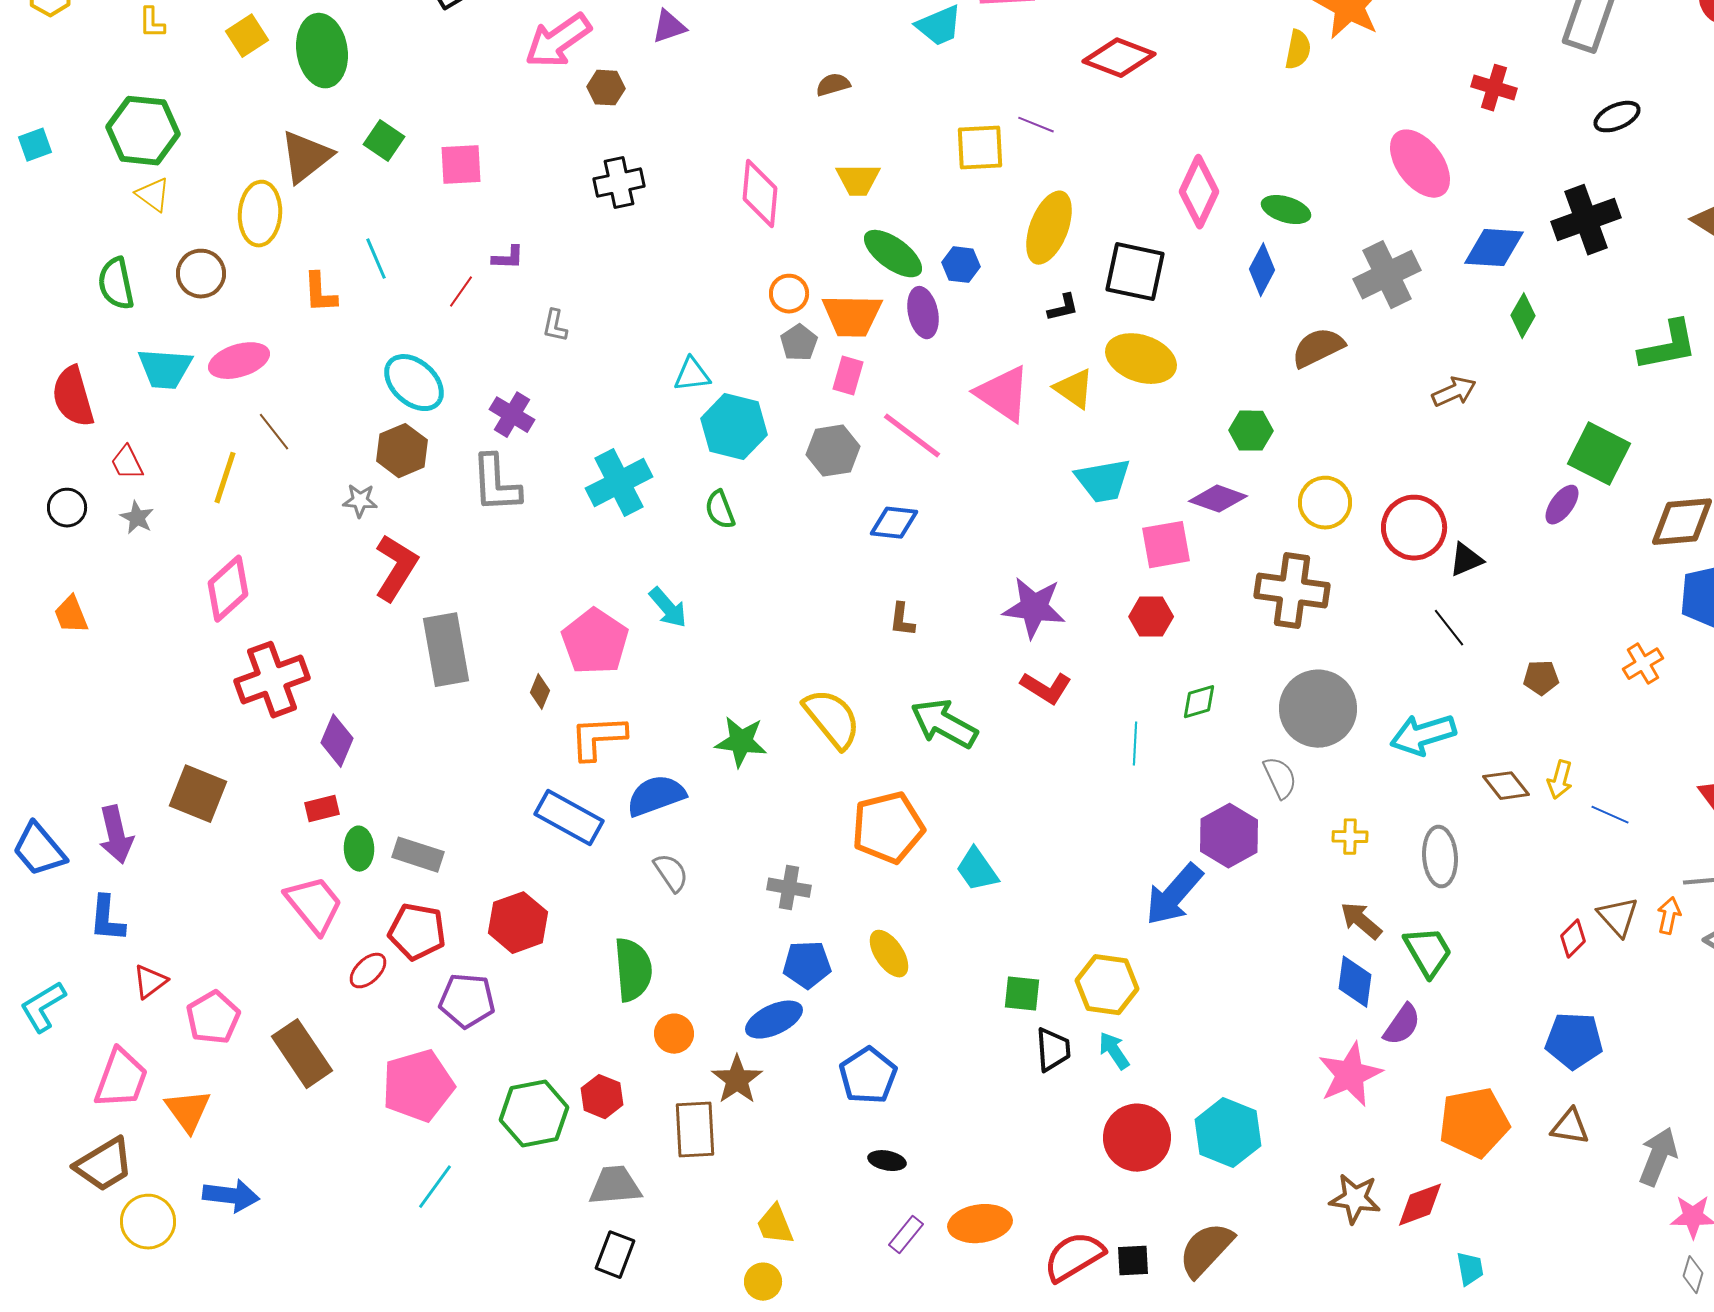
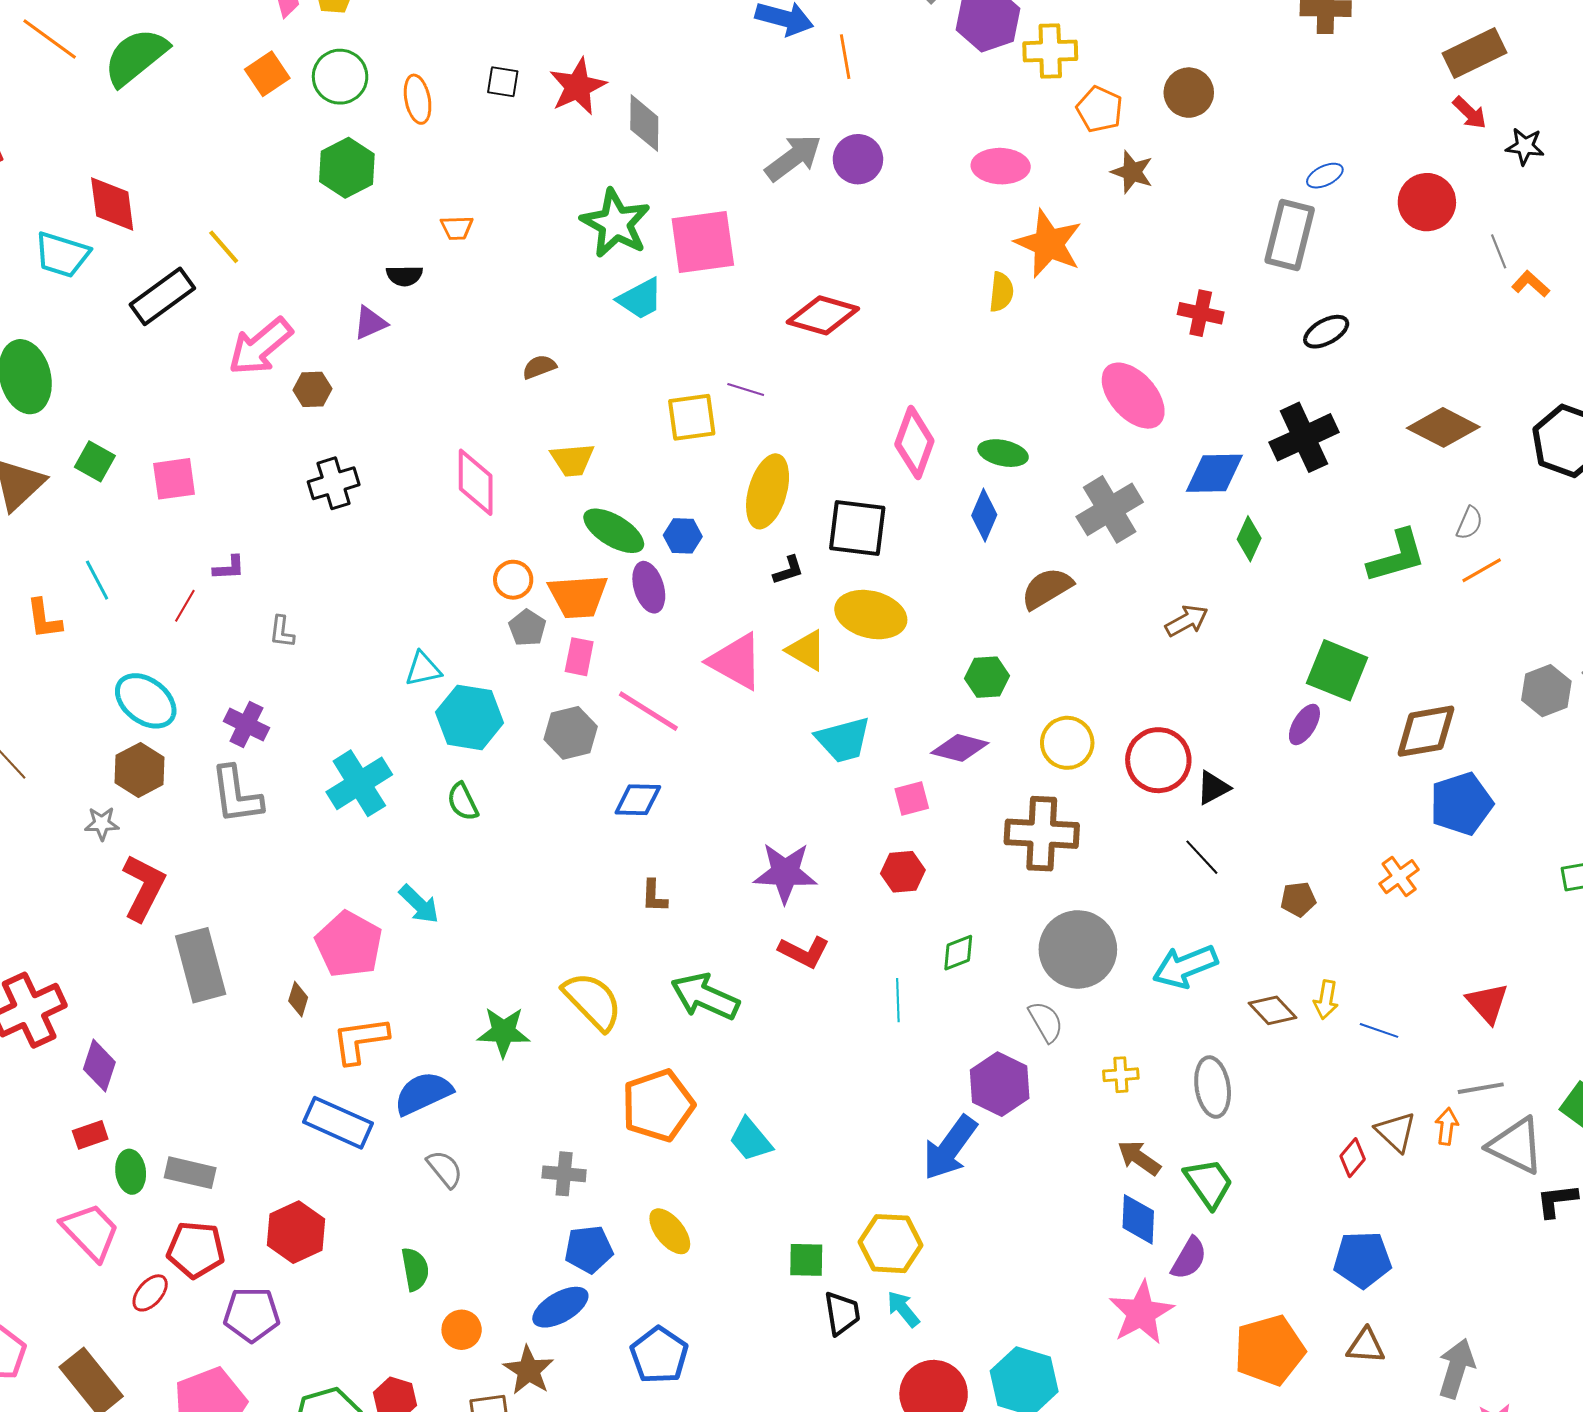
pink square: (1166, 545) -> (912, 798), size x0.7
green semicircle: (633, 970) -> (415, 1269), size x0.7

